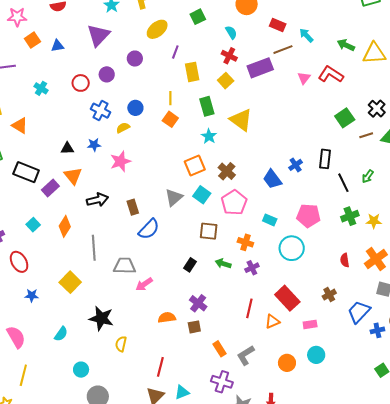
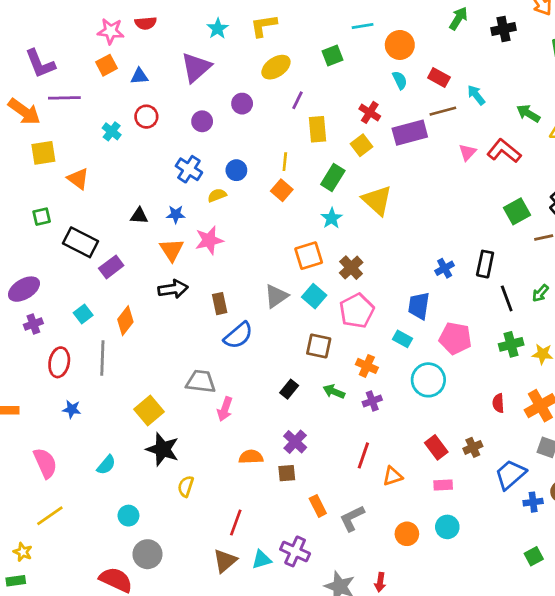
pink star: (17, 17) -> (111, 31), moved
cyan semicircle: (231, 32) -> (400, 80), moved
red circle: (81, 83) -> (146, 117), moved
green rectangle: (207, 106) -> (333, 177), turned 42
orange triangle: (73, 176) -> (172, 250), moved
blue trapezoid: (272, 179) -> (419, 306), moved, turned 40
gray line: (94, 248) -> (102, 358), moved
red ellipse: (19, 262) -> (59, 362), turned 35
yellow square: (70, 282) -> (149, 410), moved
pink arrow: (144, 284) -> (225, 409), turned -42
red rectangle: (287, 298) -> (436, 447), moved, size x0.7
yellow line: (23, 375) -> (50, 516), turned 35
purple cross: (222, 382) -> (295, 551), moved

